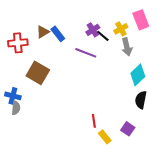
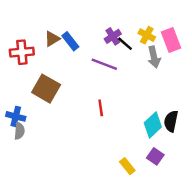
pink rectangle: (141, 20) -> (171, 40), moved
yellow cross: (121, 29) -> (147, 35), turned -32
cyan diamond: (138, 75) -> (153, 125), moved
red line: (94, 121) -> (101, 108), moved

